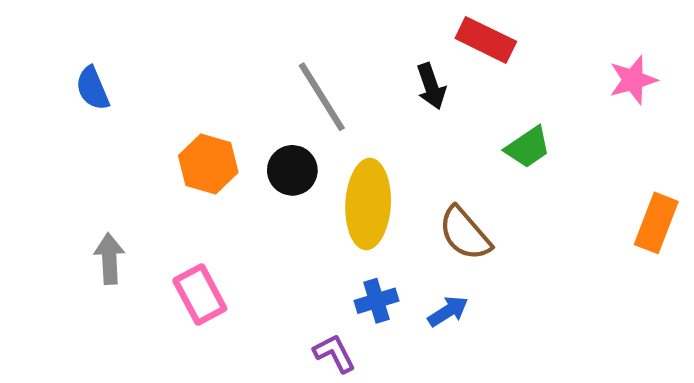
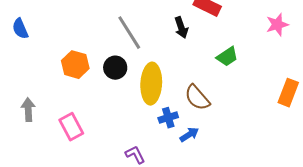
blue cross: (376, 301) -> (168, 118), moved

